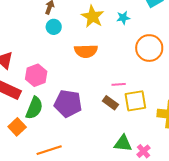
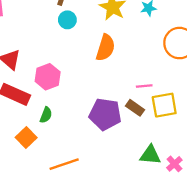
orange semicircle: (86, 51) -> (105, 48), turned -70
purple pentagon: (68, 104) -> (105, 114), moved
green semicircle: (34, 108) -> (46, 115), size x0.6

